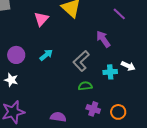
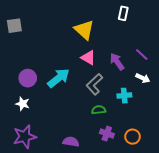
purple line: (119, 14) -> (142, 54), moved
pink triangle: (41, 19) -> (88, 58), moved, turned -42
cyan arrow: (46, 55) -> (59, 78), size x1.6
white arrow: (128, 66) -> (143, 78), moved

